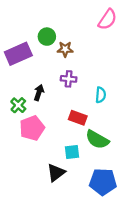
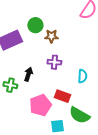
green cross: (18, 105) -> (10, 85), turned -32
pink pentagon: (32, 128) -> (40, 105), moved

